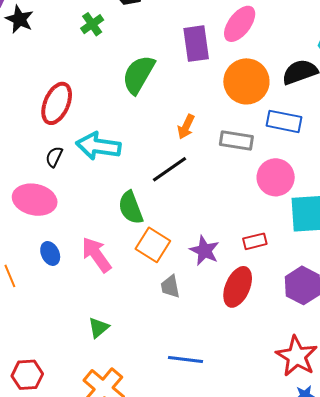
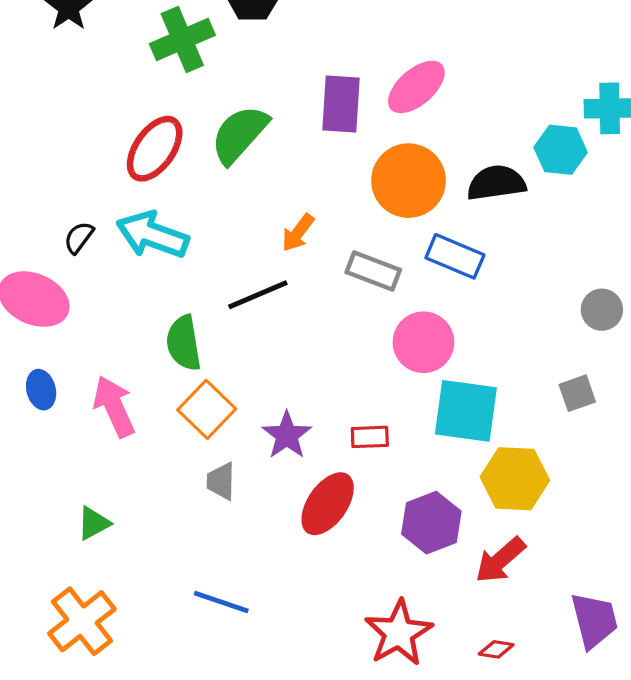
green cross: (92, 24) -> (182, 39), size x1.6
red ellipse: (57, 103) -> (155, 149), moved

